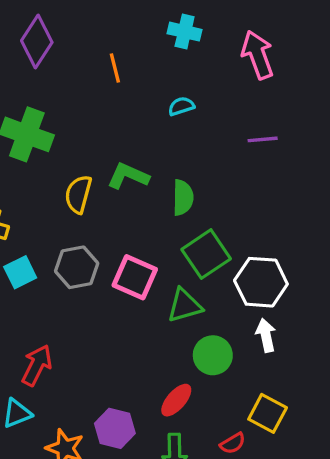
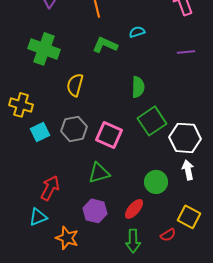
green L-shape: (128, 176) -> (105, 45), moved
green triangle: (185, 305) -> (99, 173), moved
purple hexagon: (115, 428) -> (95, 211), moved

